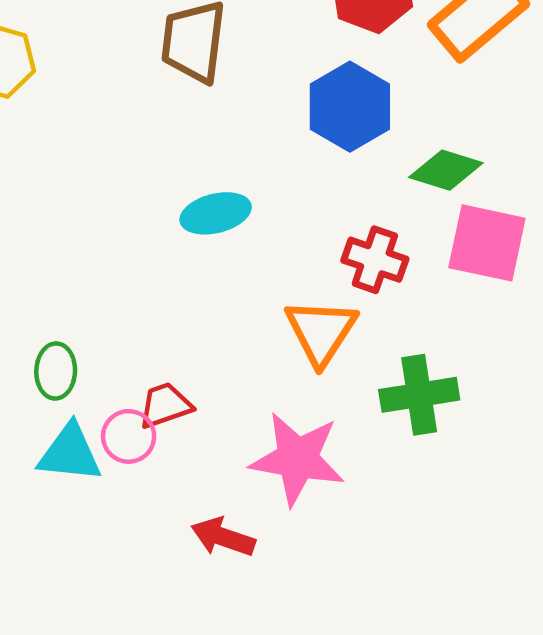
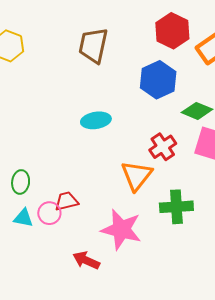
red cross: (375, 260) -> (163, 147), turned 32
cyan triangle: (70, 453) -> (23, 218), size x0.7

